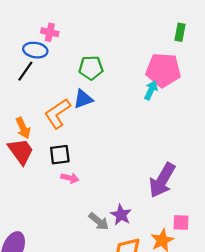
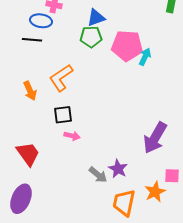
pink pentagon: (163, 70) -> (127, 46), moved
black line: (25, 71) -> (32, 40), turned 60
blue triangle: (83, 99) -> (96, 18), moved
red trapezoid: (21, 151) -> (28, 154), moved

